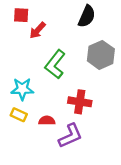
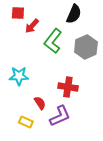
green L-shape: (55, 64) -> (53, 41), moved
yellow rectangle: (19, 115) -> (26, 122), moved
red semicircle: (47, 121) -> (40, 103), turned 56

